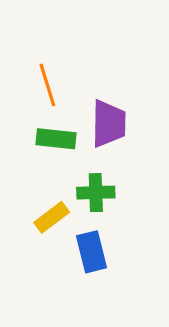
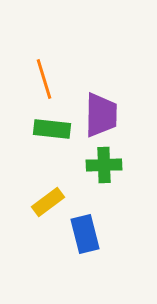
green cross: (96, 193) -> (104, 165), moved

